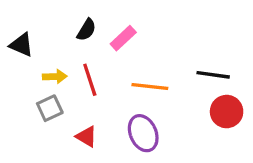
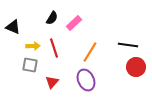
orange line: (150, 87) -> (90, 52), turned -65
gray square: (50, 108) -> (30, 65), turned 35
red triangle: (86, 137) -> (52, 82), turned 40

